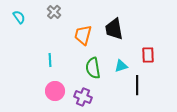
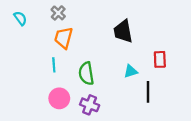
orange trapezoid: (83, 35) -> (64, 38), moved
green semicircle: (93, 68) -> (86, 73), moved

